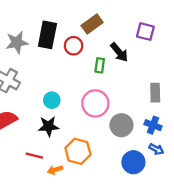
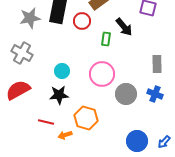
blue arrow: (156, 149) -> (164, 142), moved, turned 104
blue circle: (133, 162) -> (137, 141), moved

